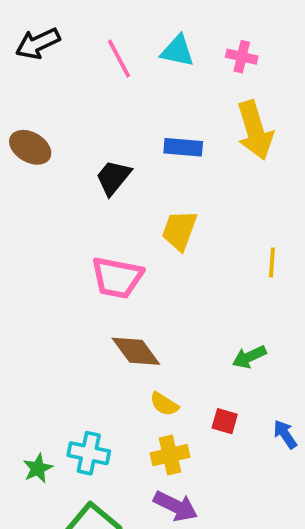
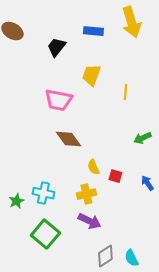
yellow line: (272, 262) -> (125, 92), moved
green arrow: (249, 357) -> (142, 138), moved
yellow semicircle: (164, 404) -> (93, 167), moved, turned 35

